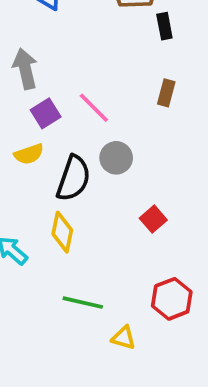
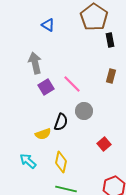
yellow semicircle: (29, 154) -> (43, 134), moved
black semicircle: (73, 178) -> (61, 122), size x0.7
yellow diamond: (62, 232) -> (61, 162), moved

